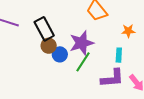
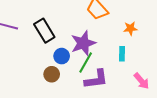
brown circle: (49, 46) -> (52, 74), moved
purple L-shape: (112, 78) -> (96, 79), moved

